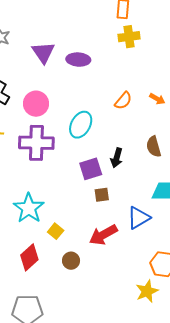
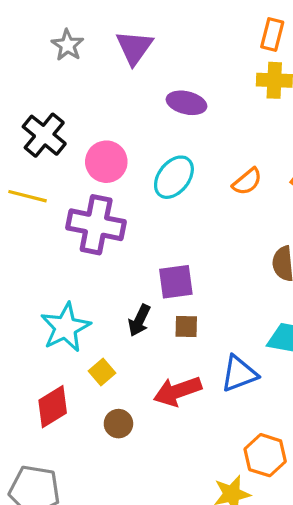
purple triangle: (43, 52) -> (134, 47), moved
cyan ellipse: (81, 125) -> (174, 177), moved
black arrow: (117, 158) -> (139, 320), moved

